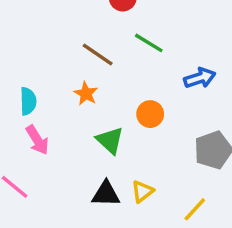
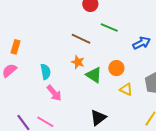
green triangle: (110, 140) -> (94, 75), moved
yellow triangle: (142, 191) -> (126, 89), moved, turned -48
black triangle: (106, 194) -> (98, 118), turned -30

